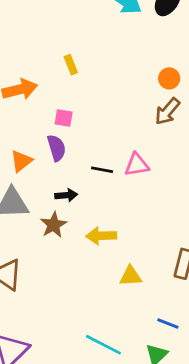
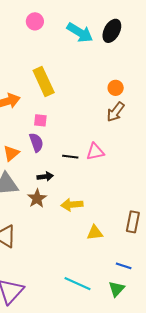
yellow rectangle: (71, 65) -> (44, 81), size x2.0

